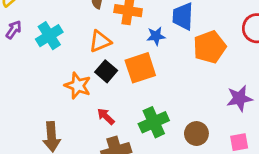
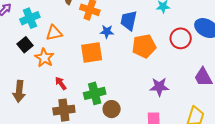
orange triangle: (100, 41) -> (54, 33), moved
black square: (106, 71) -> (25, 45), moved
brown circle: (196, 134) -> (112, 109), moved

